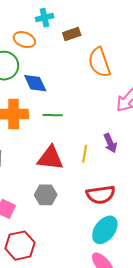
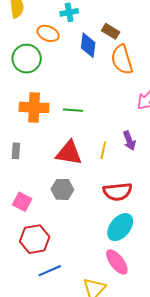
brown rectangle: (72, 34) -> (111, 31), moved, turned 48
blue diamond: (35, 83) -> (88, 45), moved, turned 30

